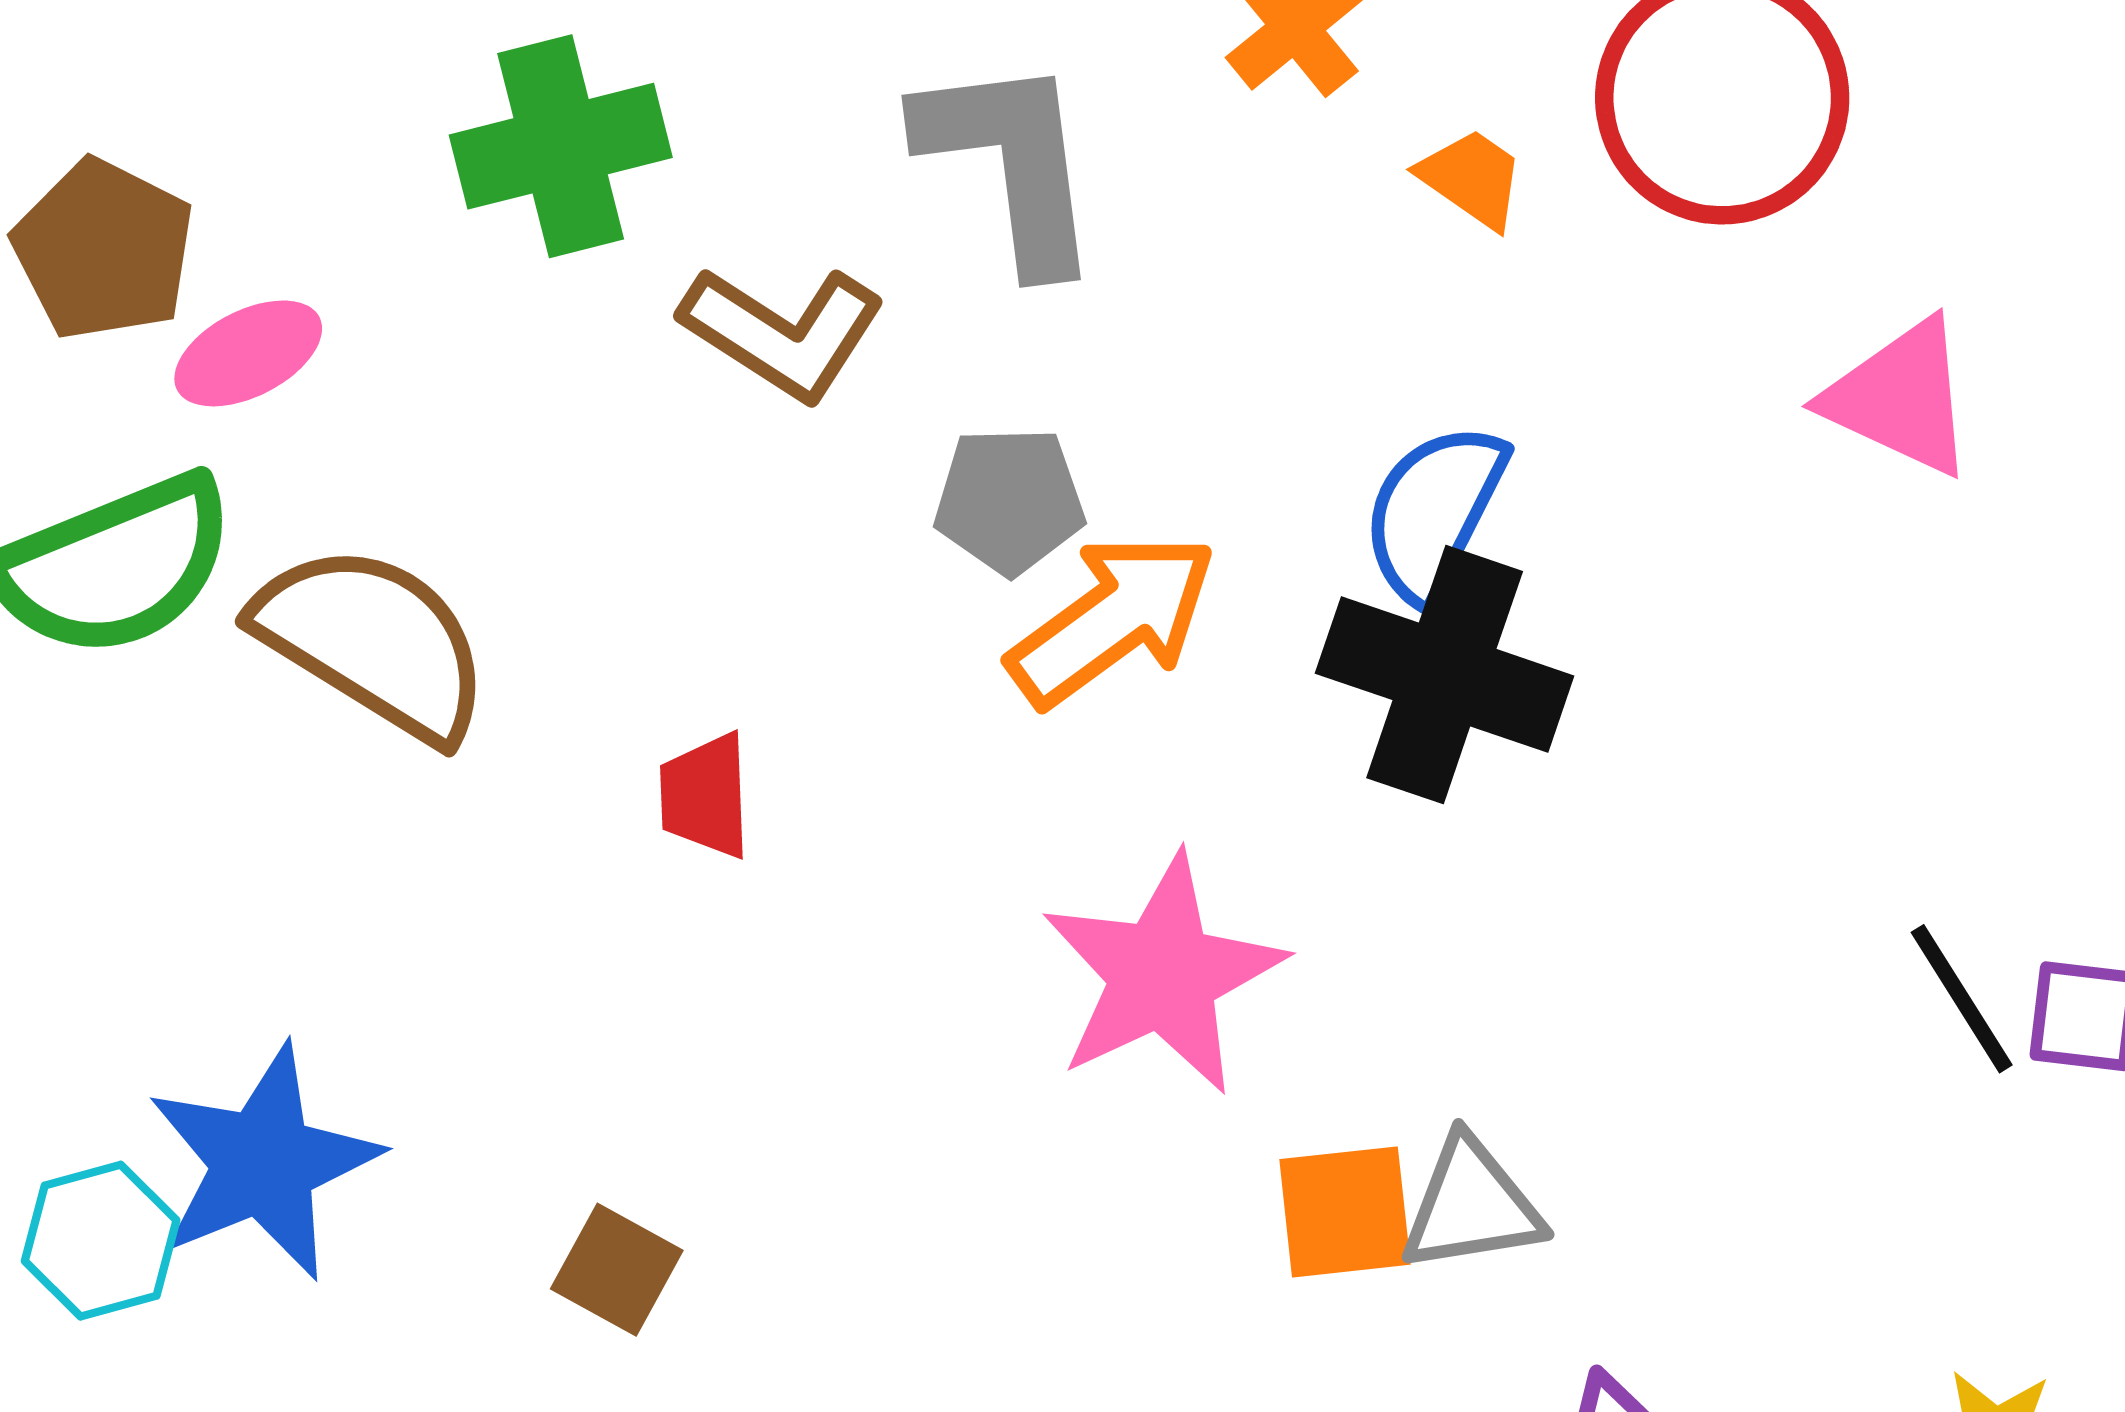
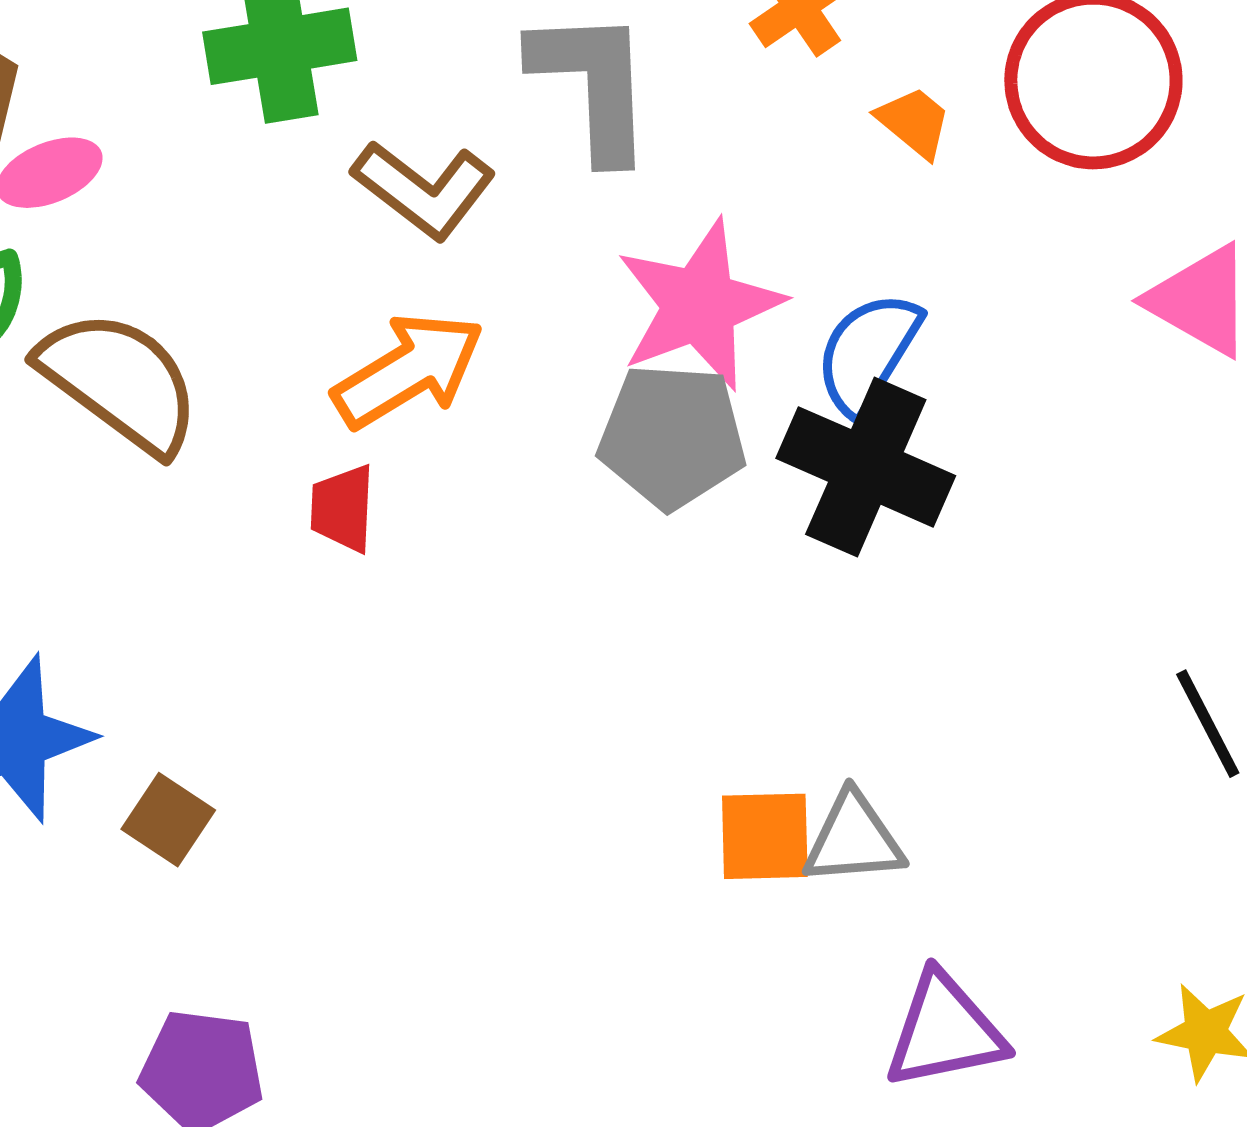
gray pentagon: (1009, 500) -> (672, 436), moved, size x1.4
orange arrow: (1113, 619) -> (409, 370), moved
pink star: (1163, 975) -> (700, 305), moved
brown square: (617, 1270) -> (168, 820), moved

